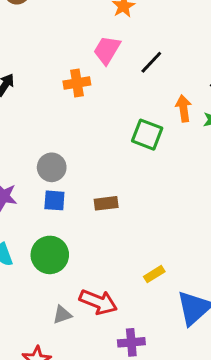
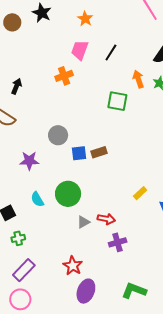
blue square: (54, 200) -> (79, 153), moved
red arrow: (98, 302) -> (106, 219), size x0.7
gray triangle: (62, 315) -> (83, 222), moved
purple cross: (131, 342) -> (118, 242), moved

